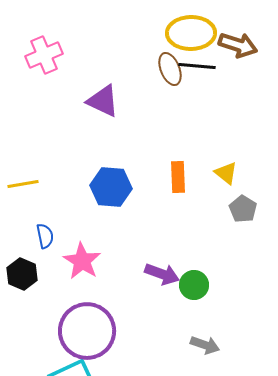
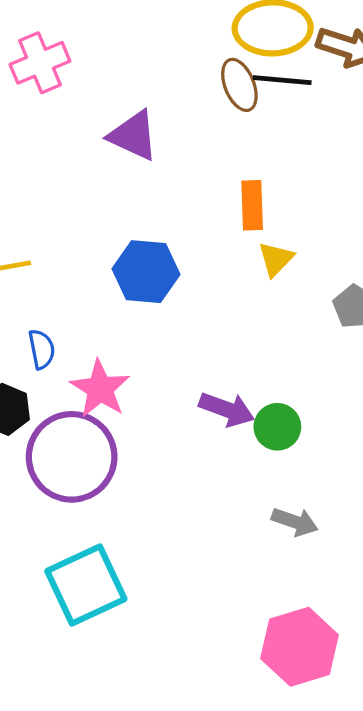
yellow triangle: (226, 173) -> (276, 259), moved, turned 35
orange rectangle: (178, 177) -> (252, 205), moved
purple circle: (87, 331) -> (72, 457), moved

